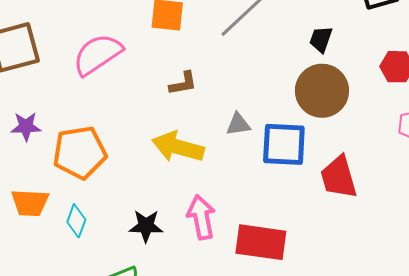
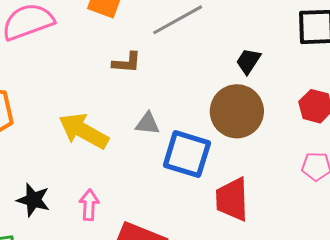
brown L-shape: (183, 83) -> (127, 63), moved
pink arrow: (201, 217) -> (89, 205), size x0.7

